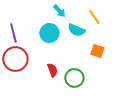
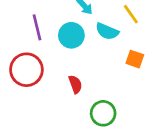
purple line: (13, 33) -> (37, 27), moved
green circle: (74, 78) -> (103, 113), moved

